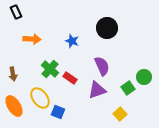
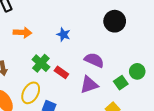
black circle: (107, 28) -> (115, 21), moved
purple semicircle: (102, 66) -> (94, 60), turned -42
yellow ellipse: (40, 98) -> (31, 93), turned 65

